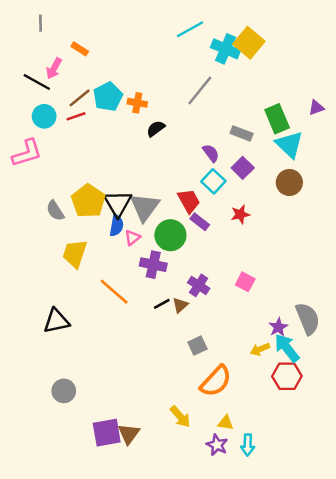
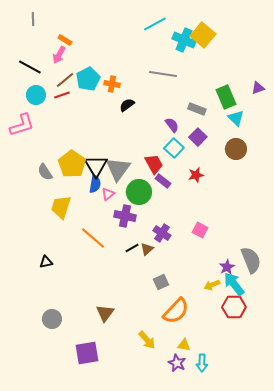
pink arrow: (54, 68) -> (59, 55), moved
gray line: (200, 91) -> (163, 74), turned 60
cyan triangle: (289, 144) -> (236, 118), size x0.7
black triangle: (56, 321) -> (46, 262), size x0.6
brown triangle: (129, 434) -> (105, 313), moved

